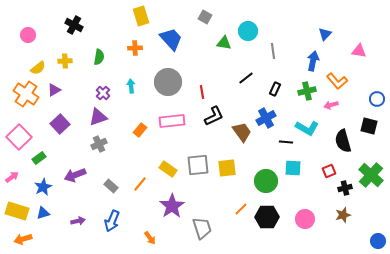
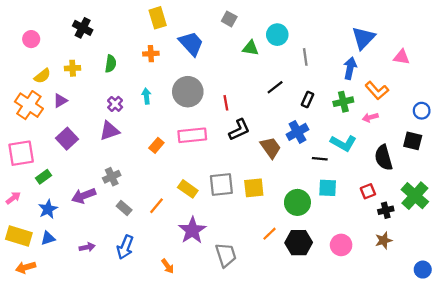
blue triangle: (325, 34) -> (363, 38), size x1.6
pink square: (19, 137) -> (21, 153), turned 35
gray cross: (99, 144) -> (112, 177), moved

